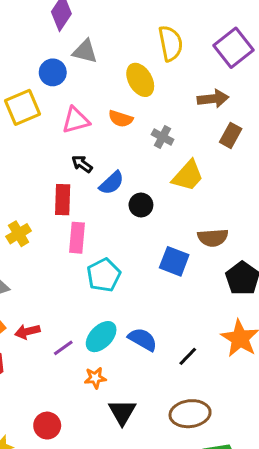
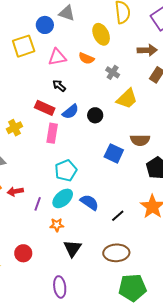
blue semicircle: (112, 183) -> (70, 112), moved
red rectangle: (63, 200) -> (45, 108), turned -72
cyan pentagon: (104, 275) -> (66, 171), moved
purple line: (63, 348) -> (38, 204), turned -40

